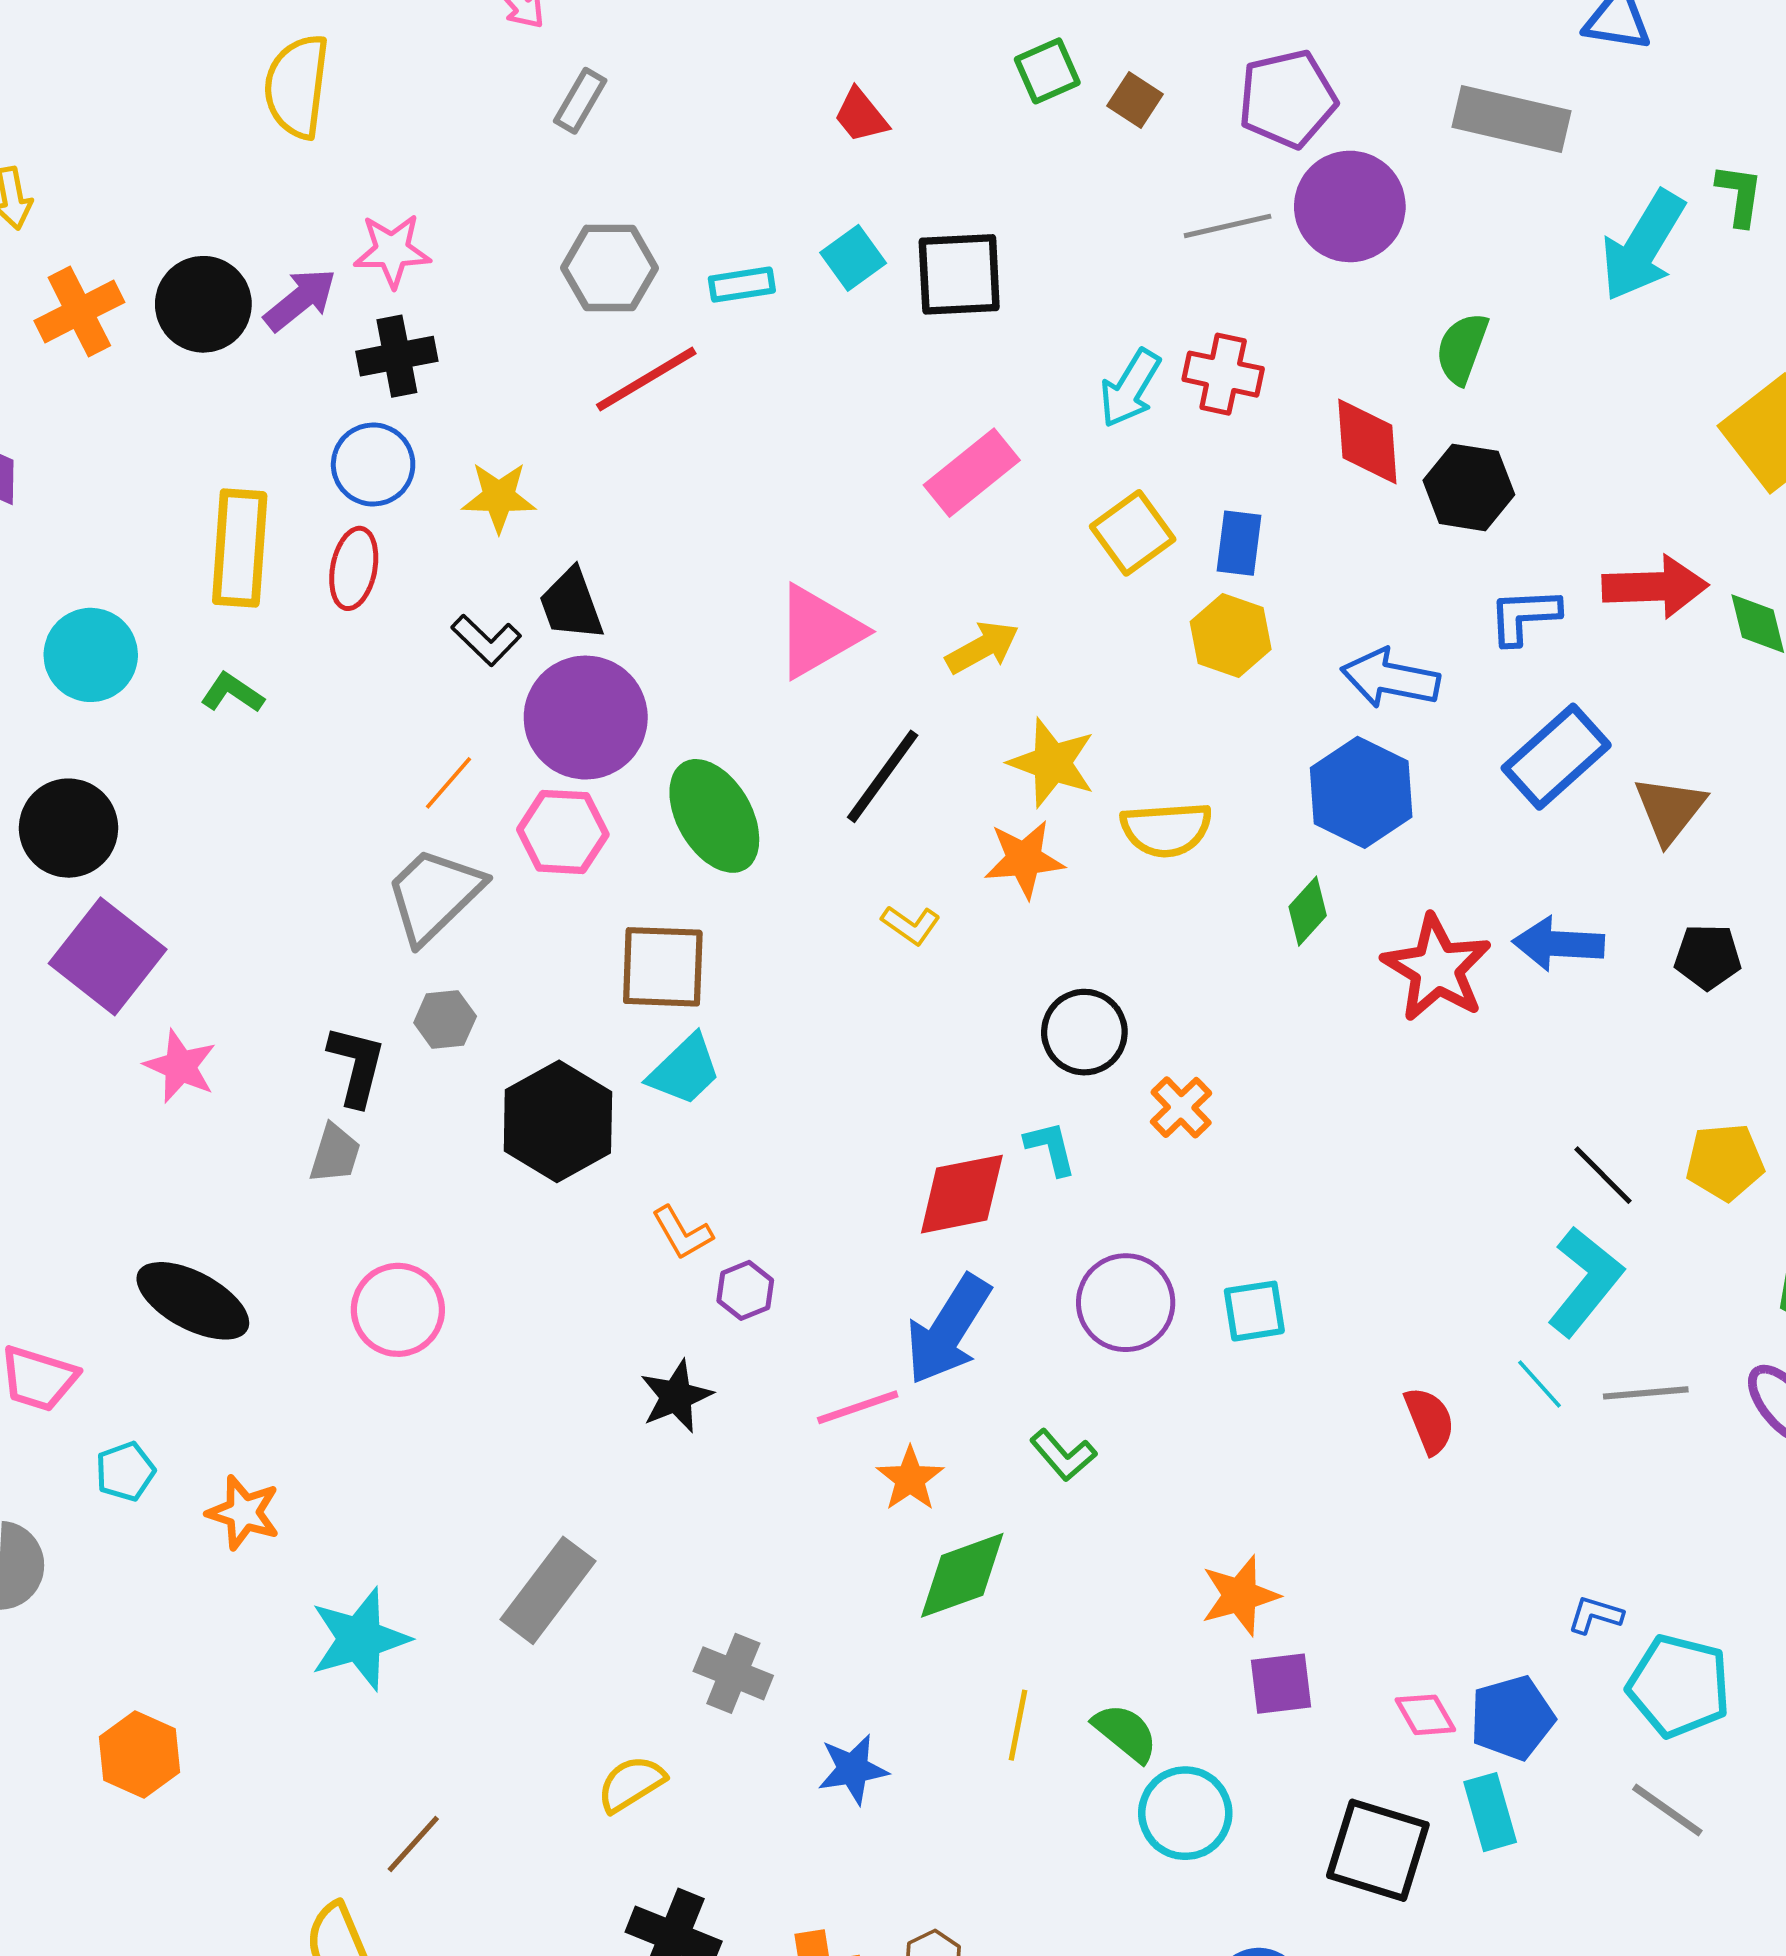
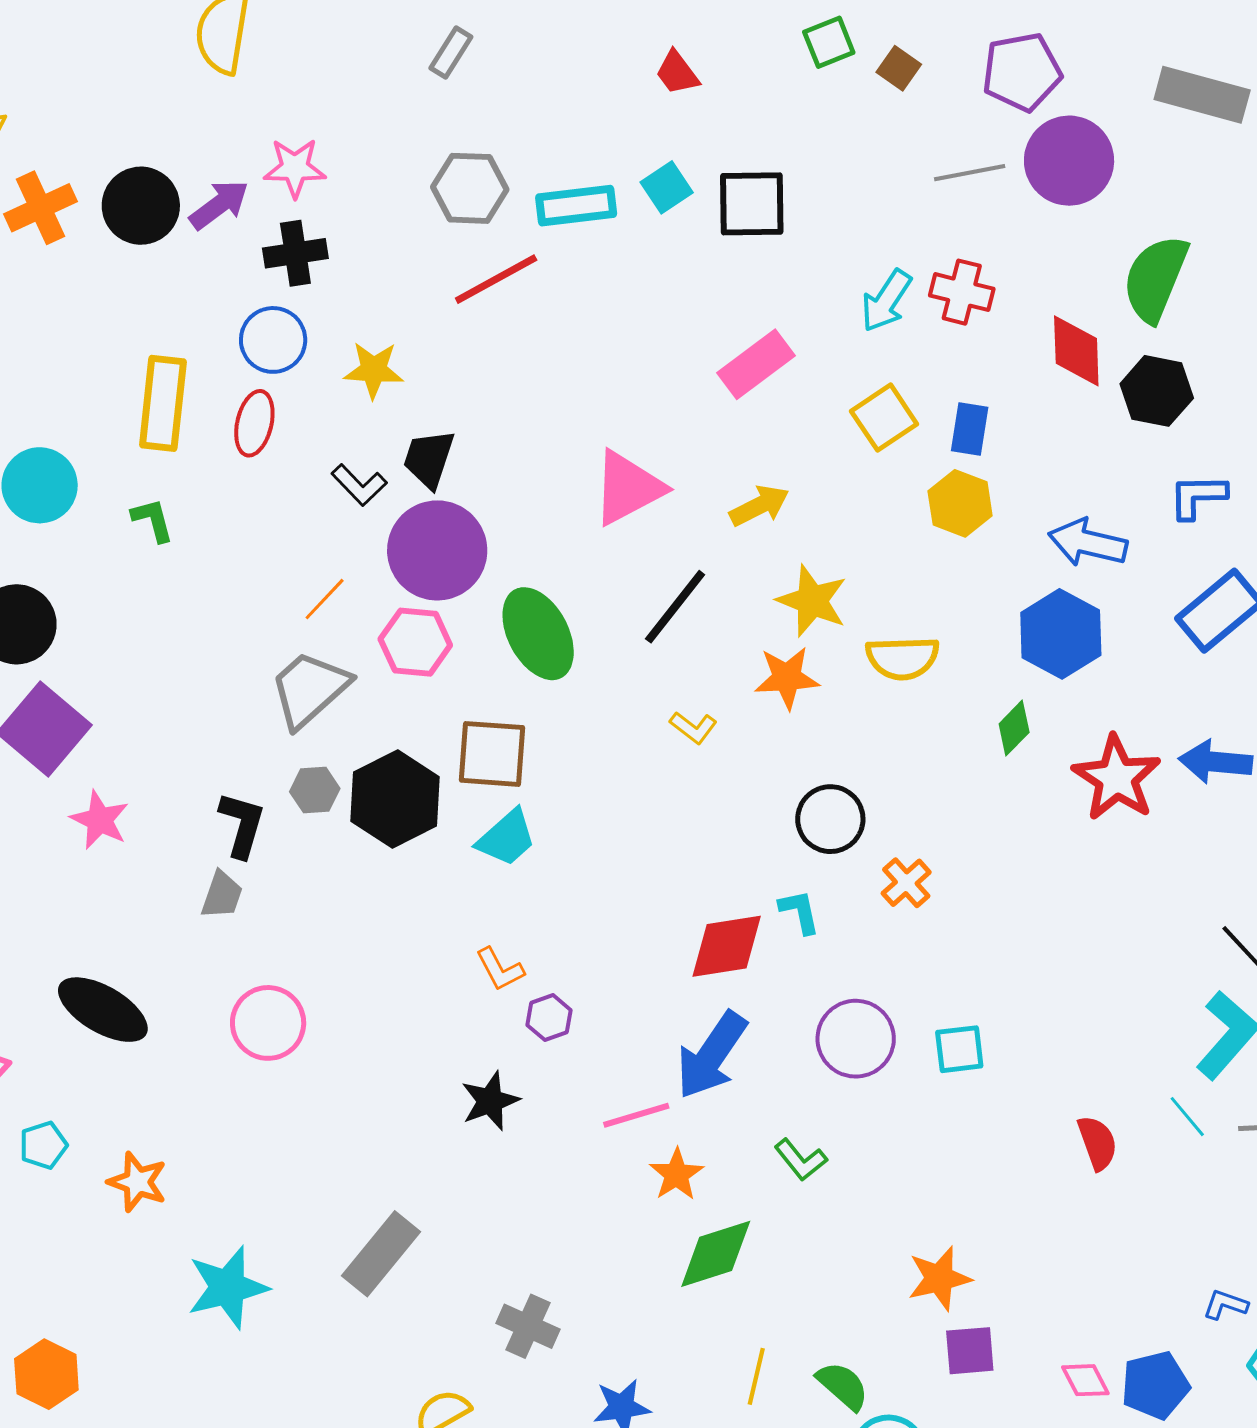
cyan rectangle: (742, 285) -> (576, 206), size x1.5
green semicircle: (1462, 348) -> (1155, 278), size x1.5
black trapezoid: (571, 605) -> (429, 459), turned 36
green L-shape: (232, 693) -> (153, 520), turned 39
black hexagon: (558, 1121) -> (395, 799), moved

